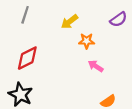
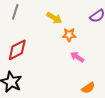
yellow arrow: (69, 22) -> (54, 18), turned -112

